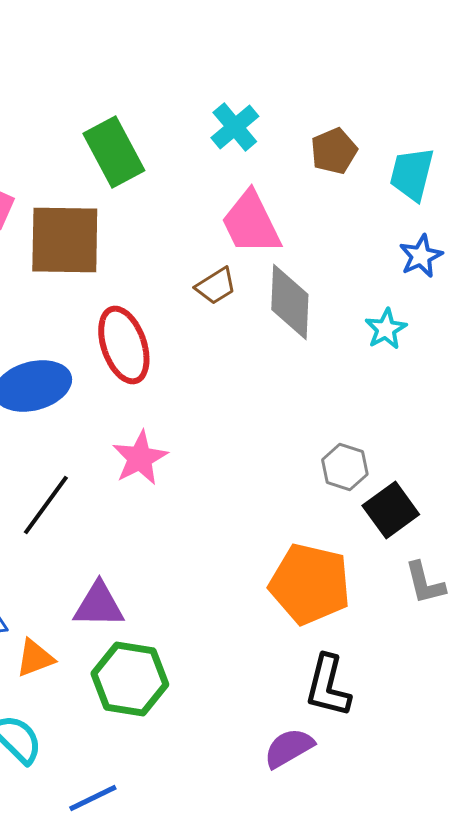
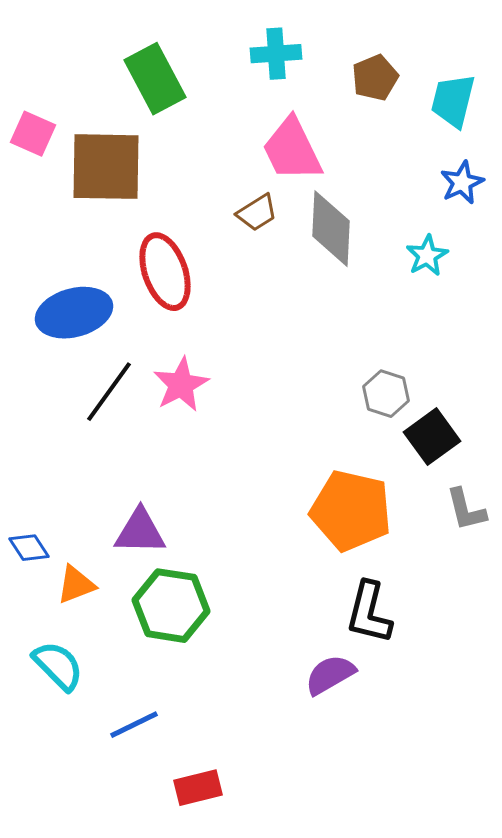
cyan cross: (235, 127) -> (276, 54), turned 36
black line: (46, 505) -> (109, 392), moved

